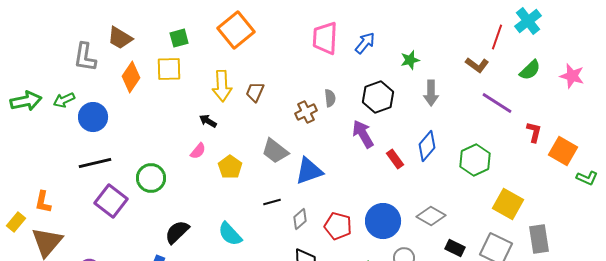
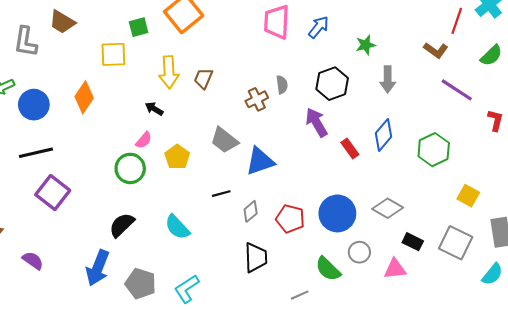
green square: (179, 38) -> (139, 27), moved
orange diamond: (131, 77) -> (84, 97), moved
green circle: (151, 178) -> (130, 168), moved
yellow square: (508, 204) -> (468, 196), size x0.7

